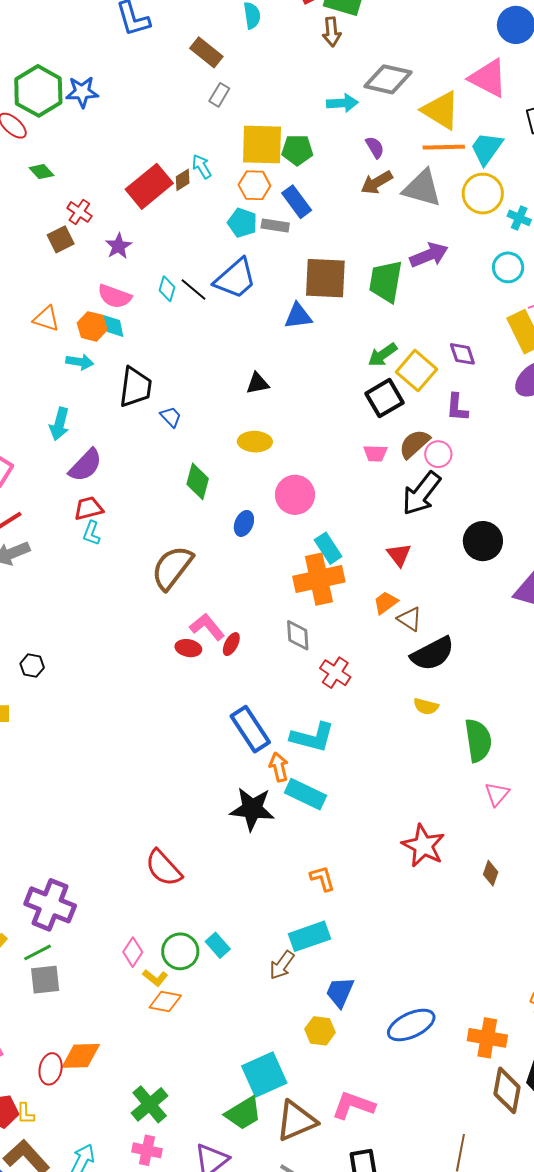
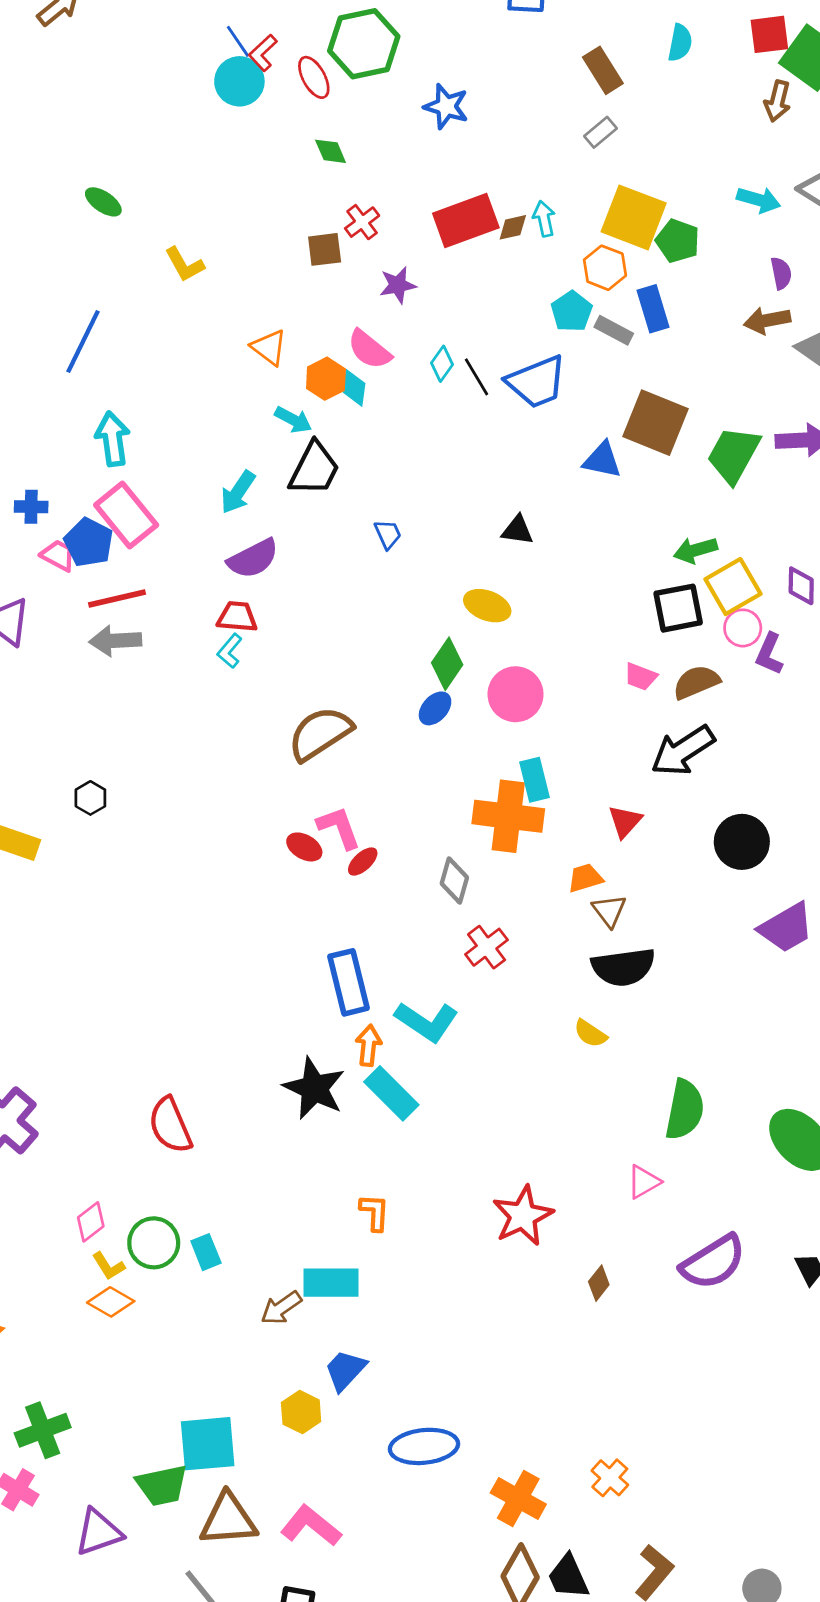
blue star: (82, 92) -> (446, 106), moved
black trapezoid: (136, 387) -> (314, 469), moved
pink circle: (438, 454) -> (743, 628), moved
green diamond: (198, 481) -> (447, 664), moved
green semicircle: (478, 740) -> (685, 1110), moved

